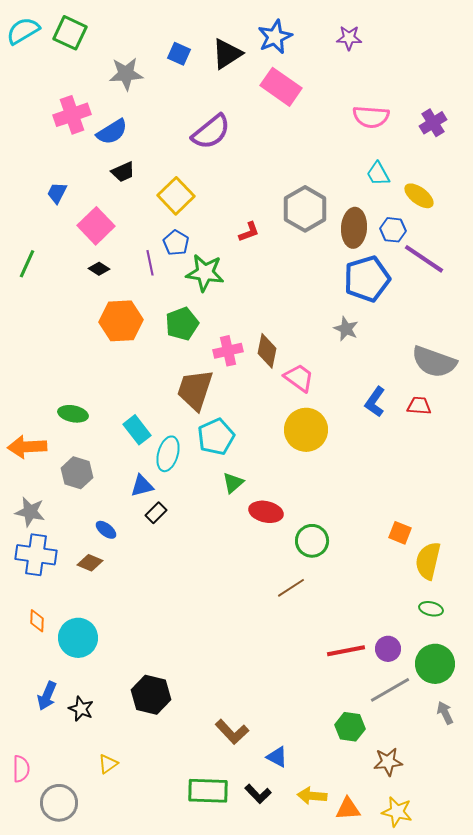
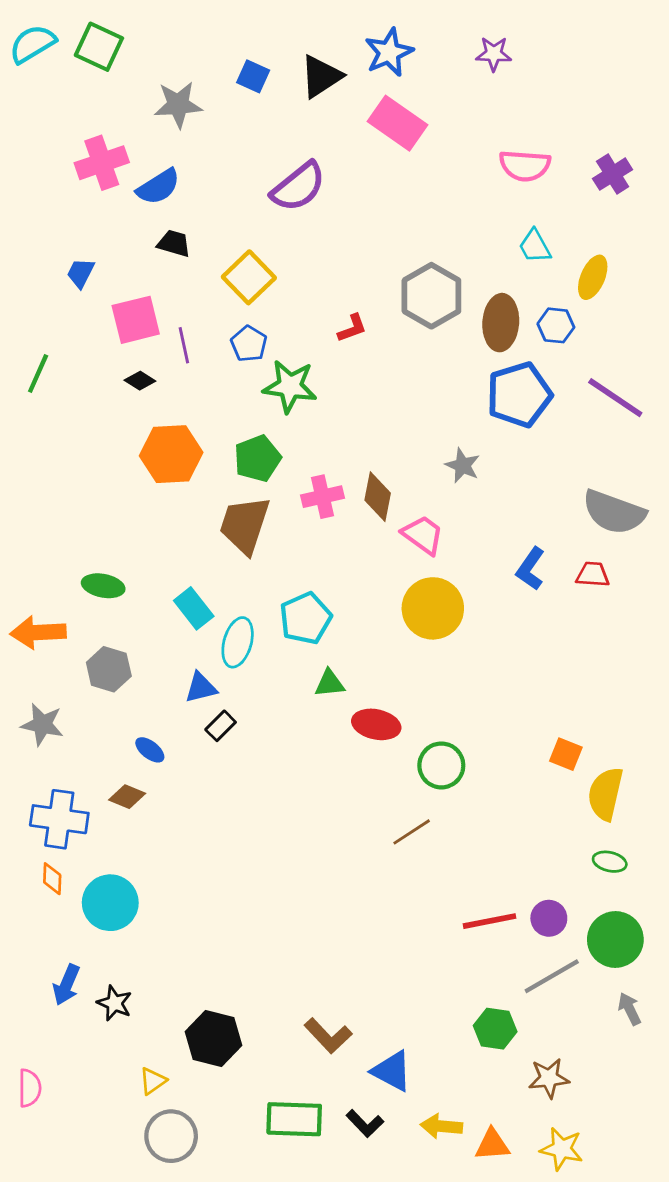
black trapezoid: (123, 172) -> (174, 243), turned -140
yellow ellipse: (419, 196) -> (593, 277), turned 76
pink square: (96, 226) -> (136, 320), turned 30
purple line: (424, 259) -> (615, 398), moved
purple line: (150, 263) -> (184, 345), moved
gray star: (346, 329) -> (463, 465), moved
brown trapezoid: (195, 390) -> (245, 525), moved
green triangle: (233, 483) -> (330, 683), turned 35
blue cross: (36, 555) -> (59, 819), moved
black hexagon: (151, 695) -> (214, 1039), moved
blue triangle: (277, 757) -> (392, 1071), size x1.4
gray circle: (59, 803) -> (171, 1136), moved

